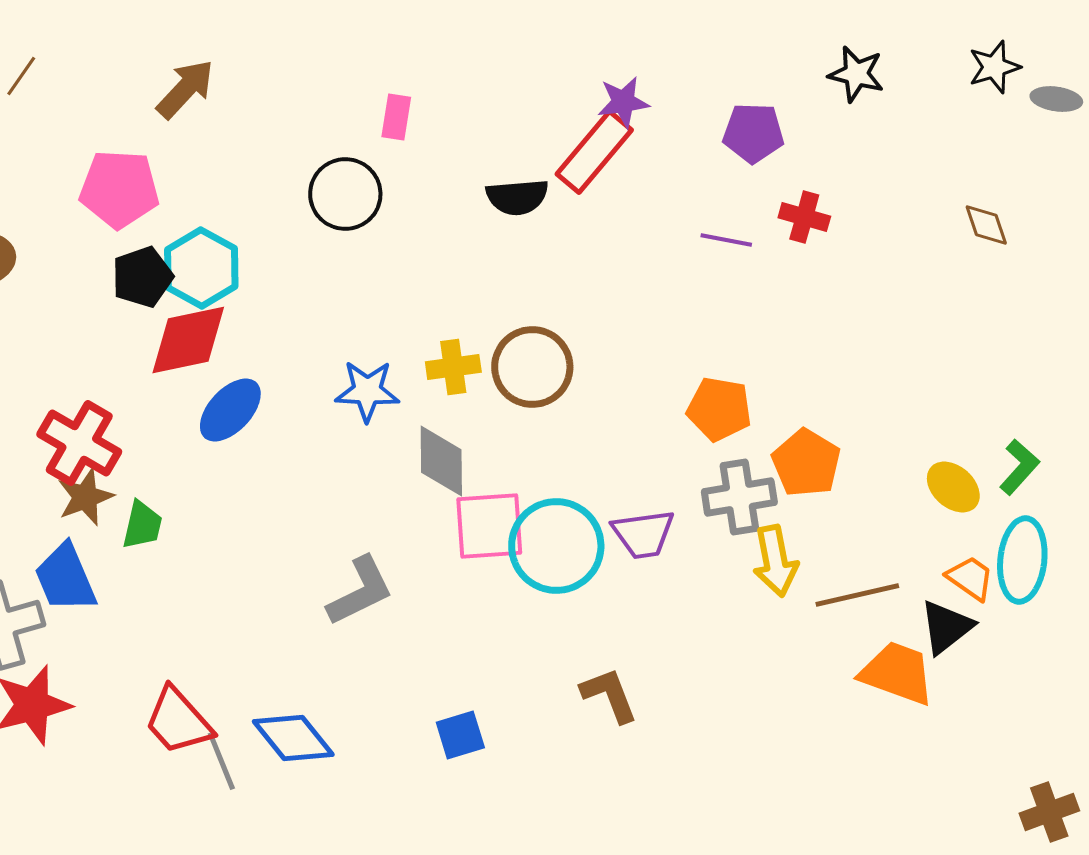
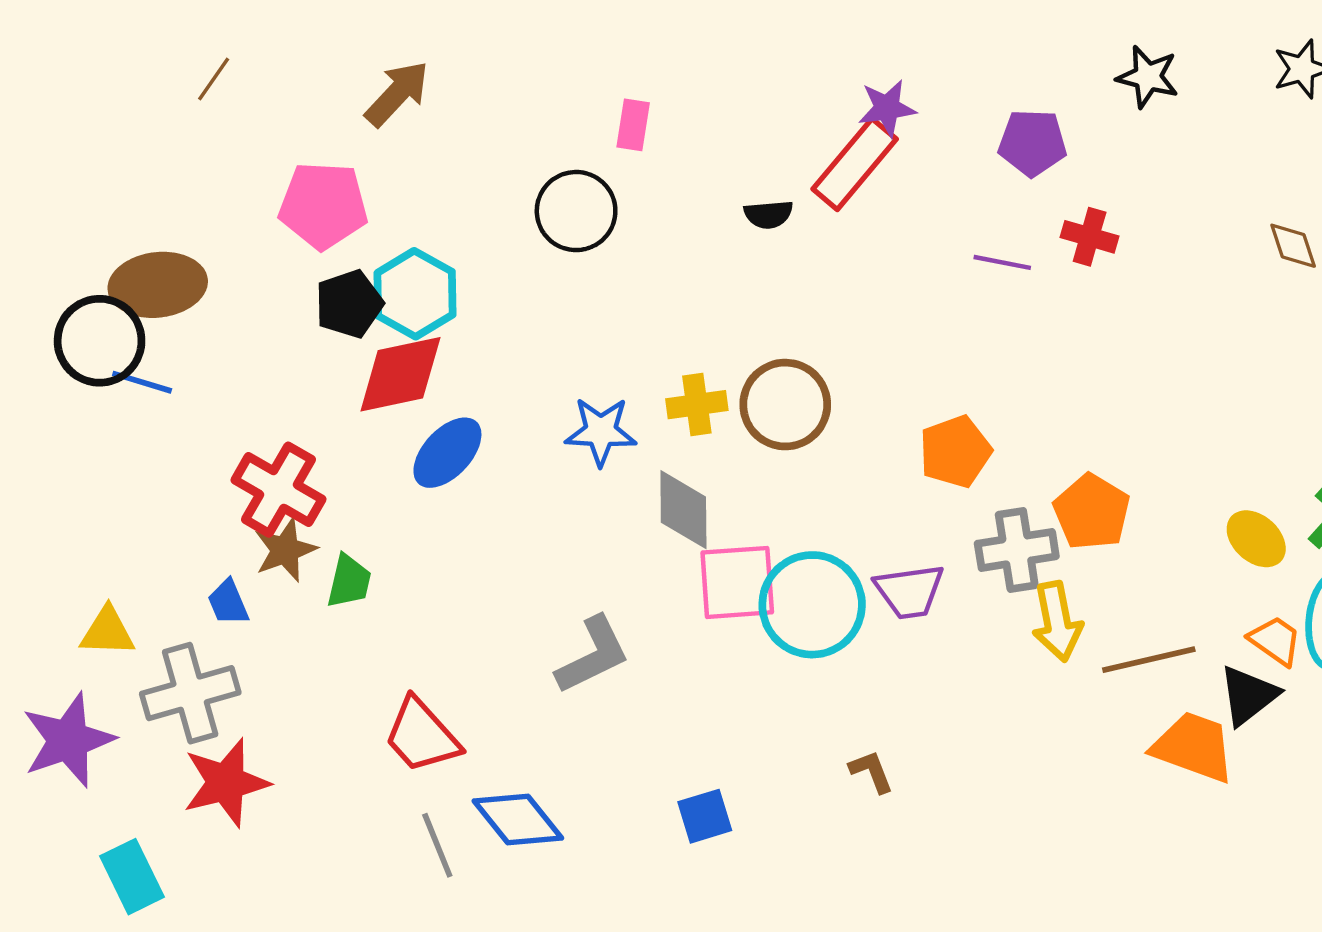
black semicircle: (517, 197) -> (768, 214), size x0.7
orange pentagon: (719, 409) -> (955, 452), moved, turned -30
blue trapezoid: (65, 578) -> (228, 603), moved, size x0.6
brown L-shape: (609, 695) -> (871, 771), size x0.7
red trapezoid: (178, 721) -> (422, 736), moved

